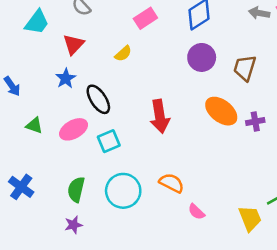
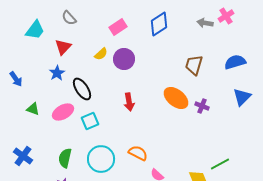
purple circle: (202, 57) -> (124, 59), moved
red arrow: (160, 116) -> (129, 102), size x0.7
purple cross: (255, 122) -> (202, 106), turned 32

